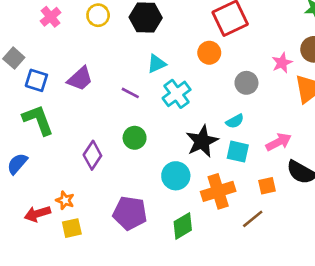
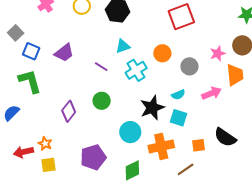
orange circle: (209, 53) -> (162, 53), moved
pink arrow: (279, 142) -> (211, 93), moved
purple pentagon: (130, 213) -> (93, 157), turned -30

